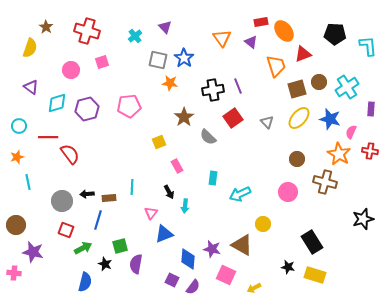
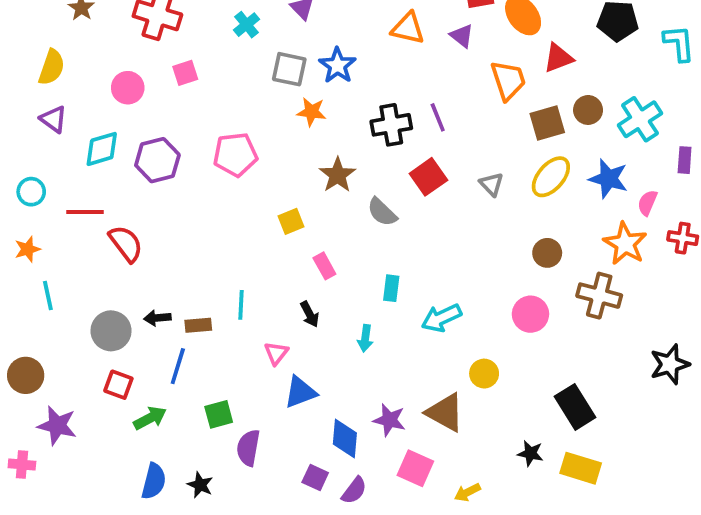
orange triangle: (222, 38) -> (408, 28), turned -42
yellow semicircle: (30, 48) -> (52, 67), moved
cyan arrow: (185, 206) -> (365, 338), moved
black star: (105, 264) -> (200, 485), moved

